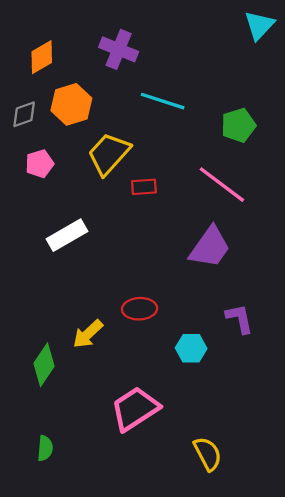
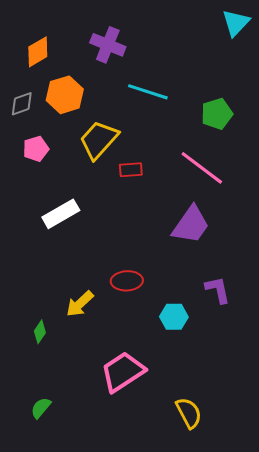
green diamond: (44, 365) -> (40, 332), size x0.6
green semicircle: (45, 448) -> (41, 408), turned -145

